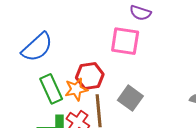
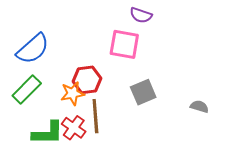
green rectangle: (51, 89) -> (27, 89), moved, turned 68
gray square: (130, 98) -> (143, 92), moved, turned 30

